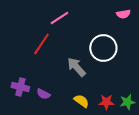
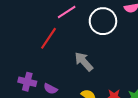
white circle: (103, 48) -> (103, 21), moved

